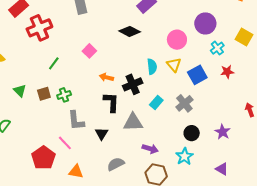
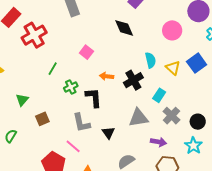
black diamond: (130, 31) -> (124, 28), turned 45
yellow triangle: (174, 65) -> (173, 68), moved
green triangle: (20, 91) -> (22, 100), turned 32
brown square: (44, 94) -> (42, 119), moved
green cross: (64, 95) -> (71, 87), moved
black L-shape: (111, 102) -> (94, 98), moved
gray cross: (184, 103) -> (171, 116), moved

